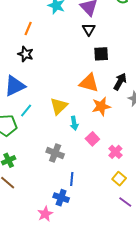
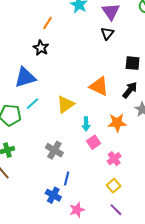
black square: (101, 54) -> (133, 63), moved
orange star: (101, 106) -> (117, 123), moved
cyan arrow: (74, 123) -> (86, 124), moved
pink star: (45, 214) -> (77, 210), moved

